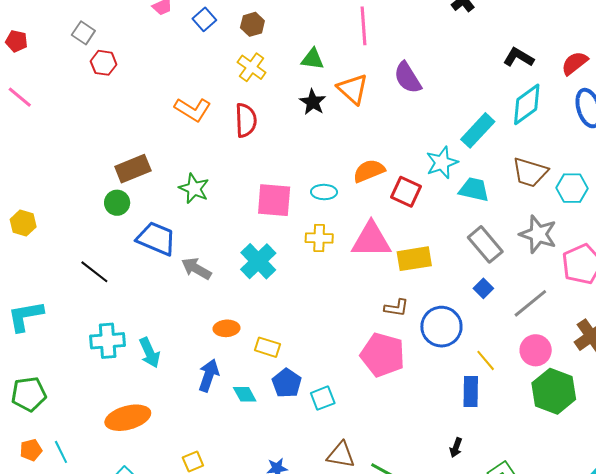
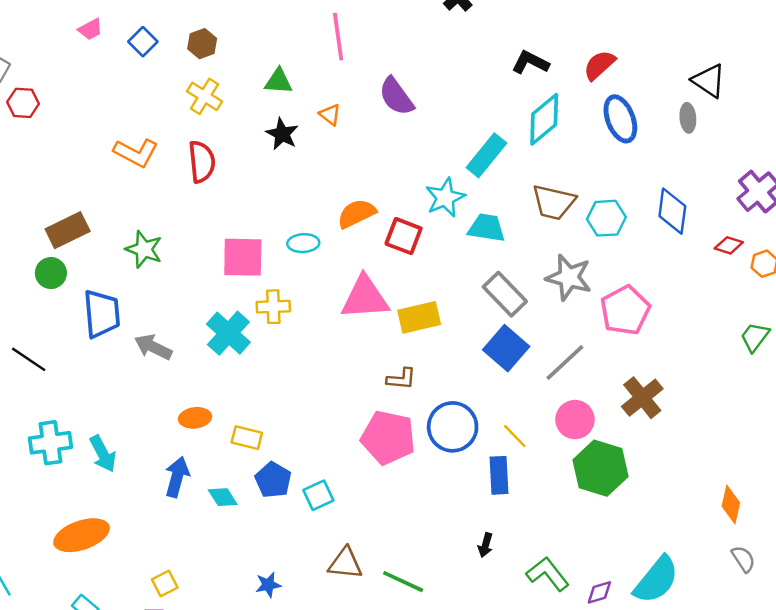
orange triangle: (353, 89) -> (330, 115), size x0.6
yellow cross: (319, 238) -> (273, 307), moved
blue trapezoid: (156, 239) -> (102, 314), turned 66
blue square: (483, 288) -> (506, 348), size x1.8
blue circle: (441, 327) -> (453, 427), moved

